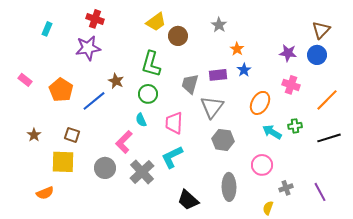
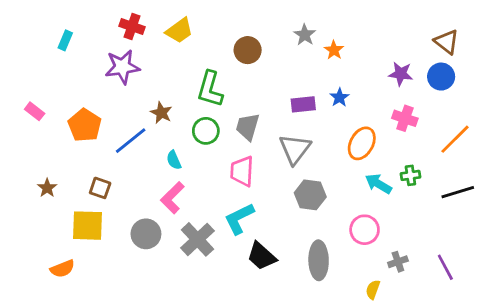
yellow trapezoid: (156, 22) -> (179, 31), moved
brown triangle: (321, 30) -> (447, 42), turned -36
orange star: (237, 49) -> (334, 50), moved
gray trapezoid: (190, 84) -> (248, 127), moved
cyan semicircle: (141, 120) -> (174, 160), moved
black trapezoid: (188, 200) -> (262, 256), moved

